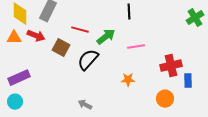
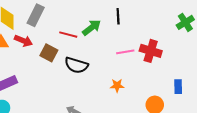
green arrow: (106, 37) -> (92, 27), moved
black semicircle: (88, 60) -> (76, 65), turned -115
red cross: (171, 66) -> (151, 51), moved, turned 30

